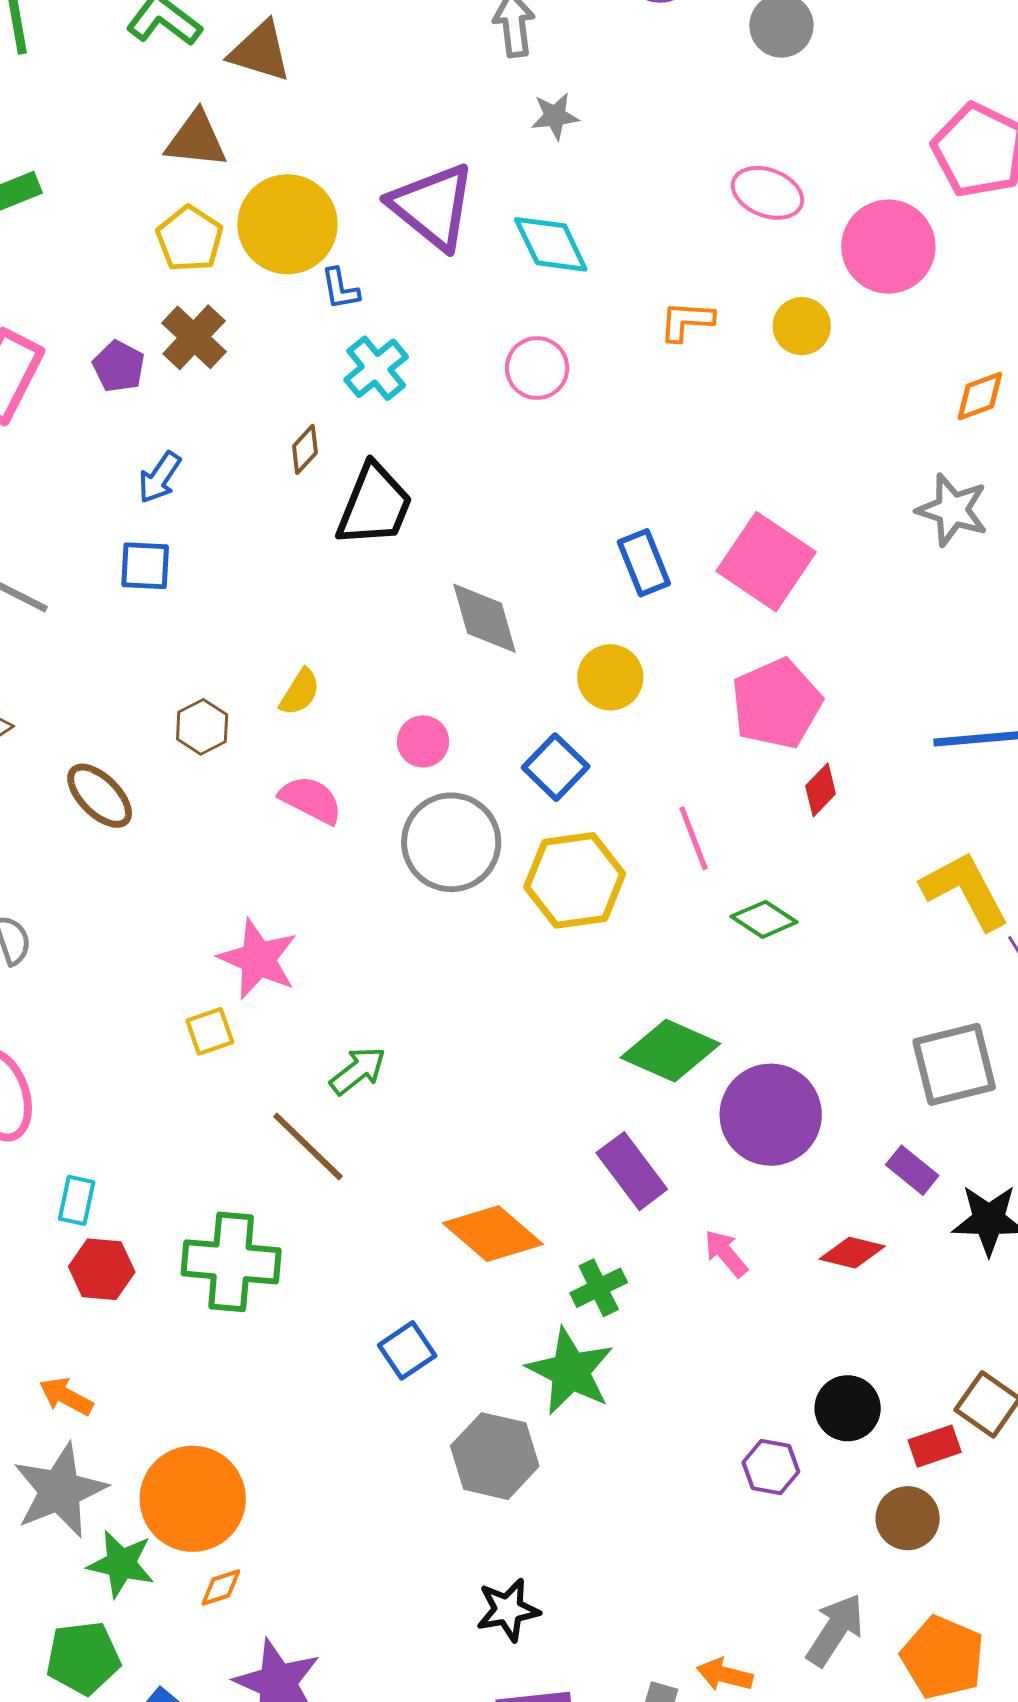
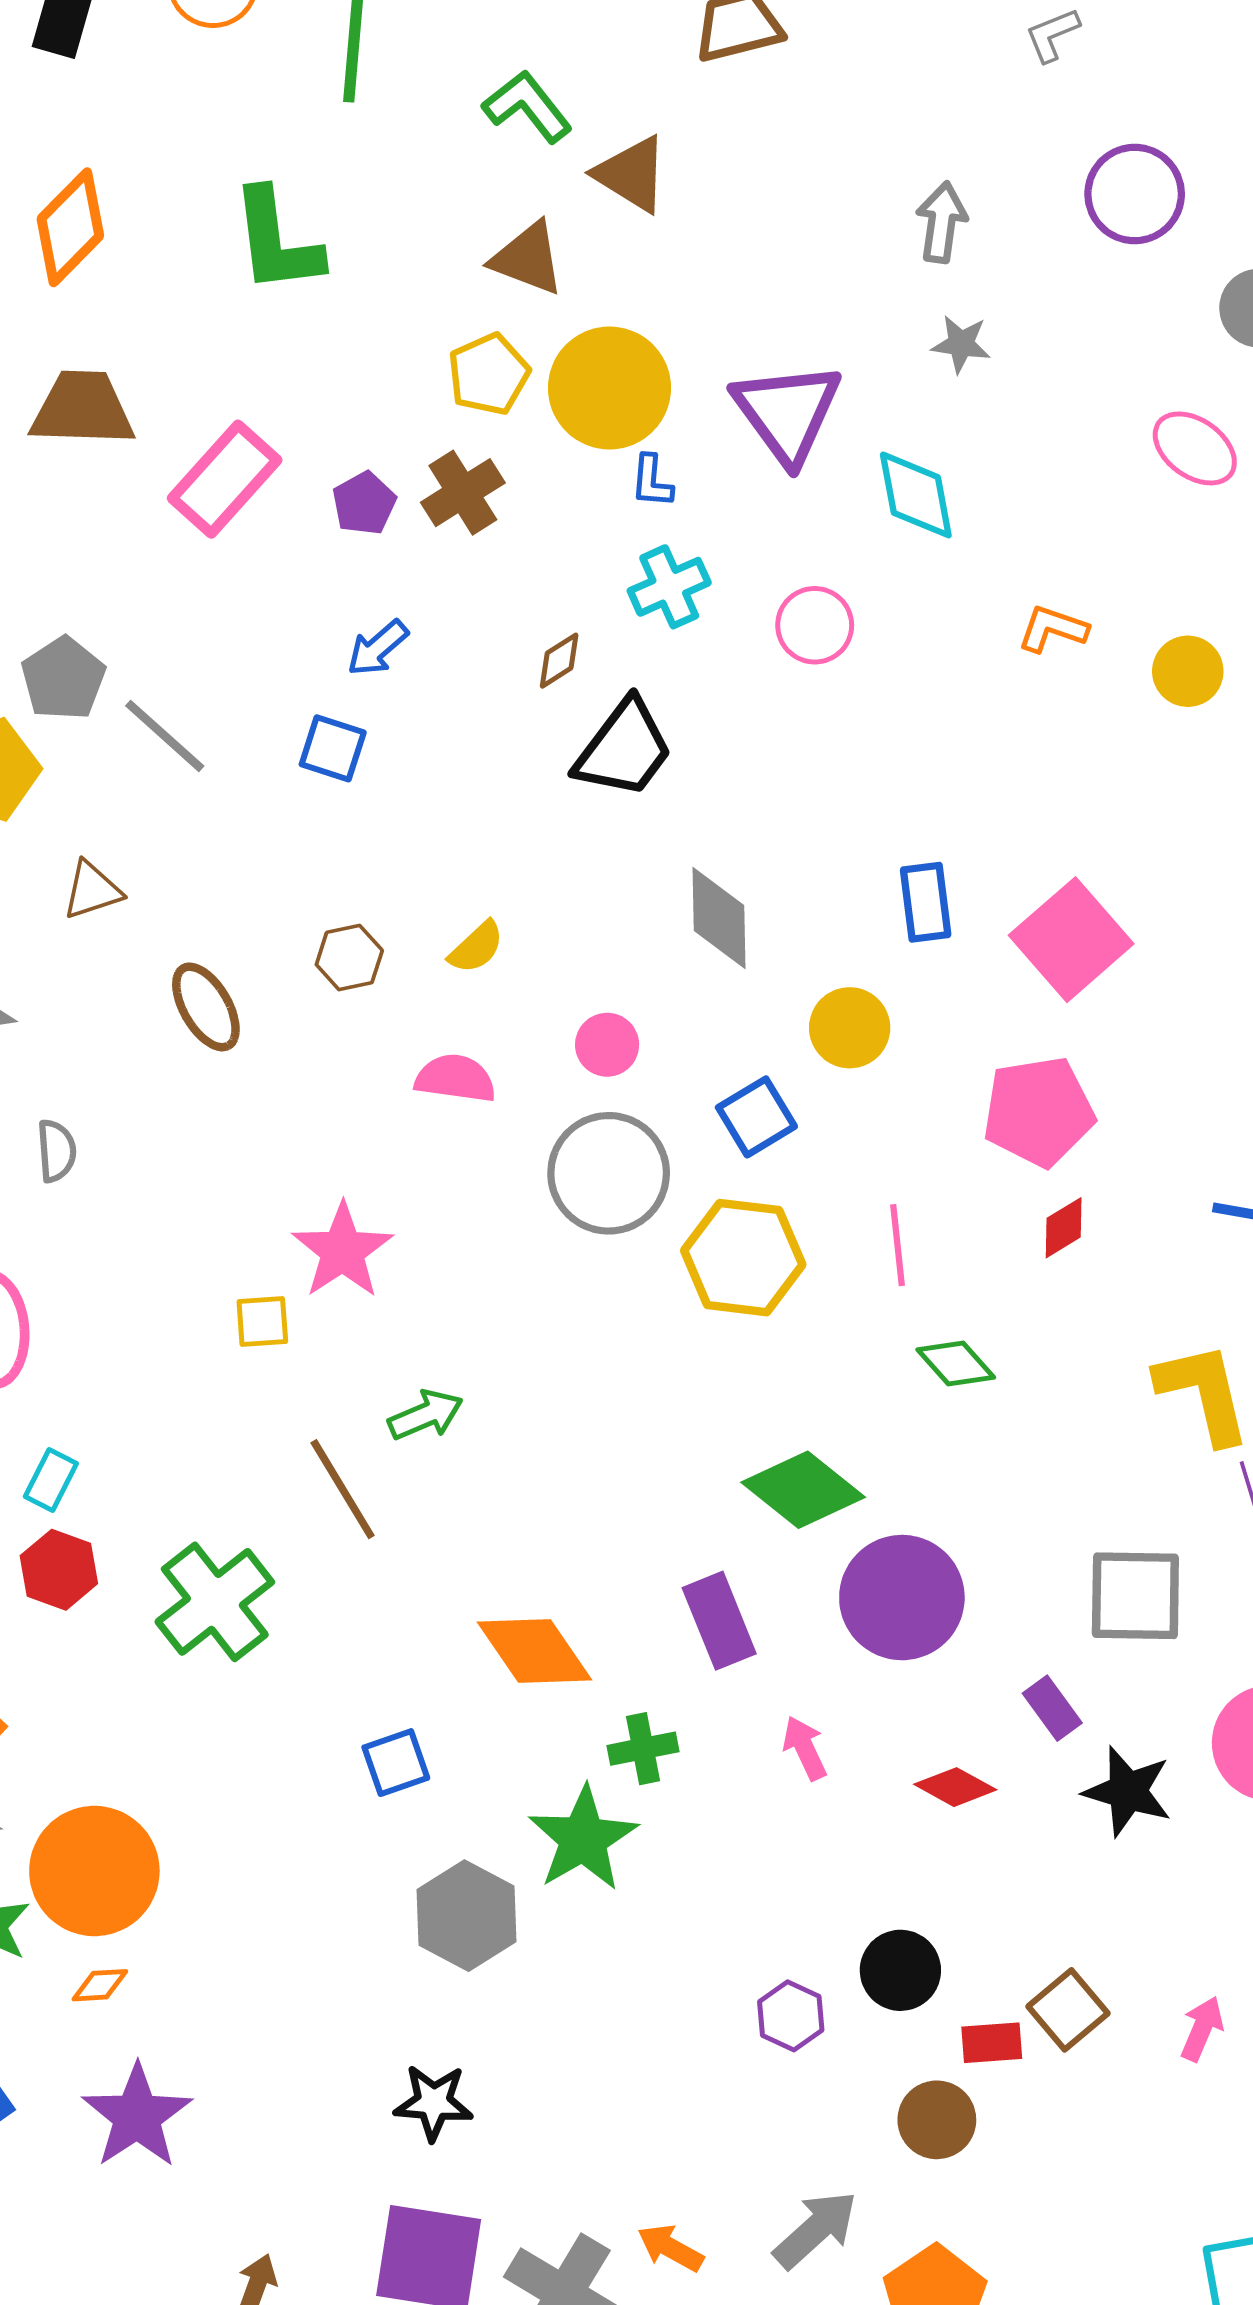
pink ellipse: (767, 193) -> (1195, 448), moved
pink circle: (537, 368) -> (815, 625), moved
pink semicircle: (311, 800) -> (455, 1078), turned -34
green cross: (231, 1262) -> (215, 1602), turned 32

